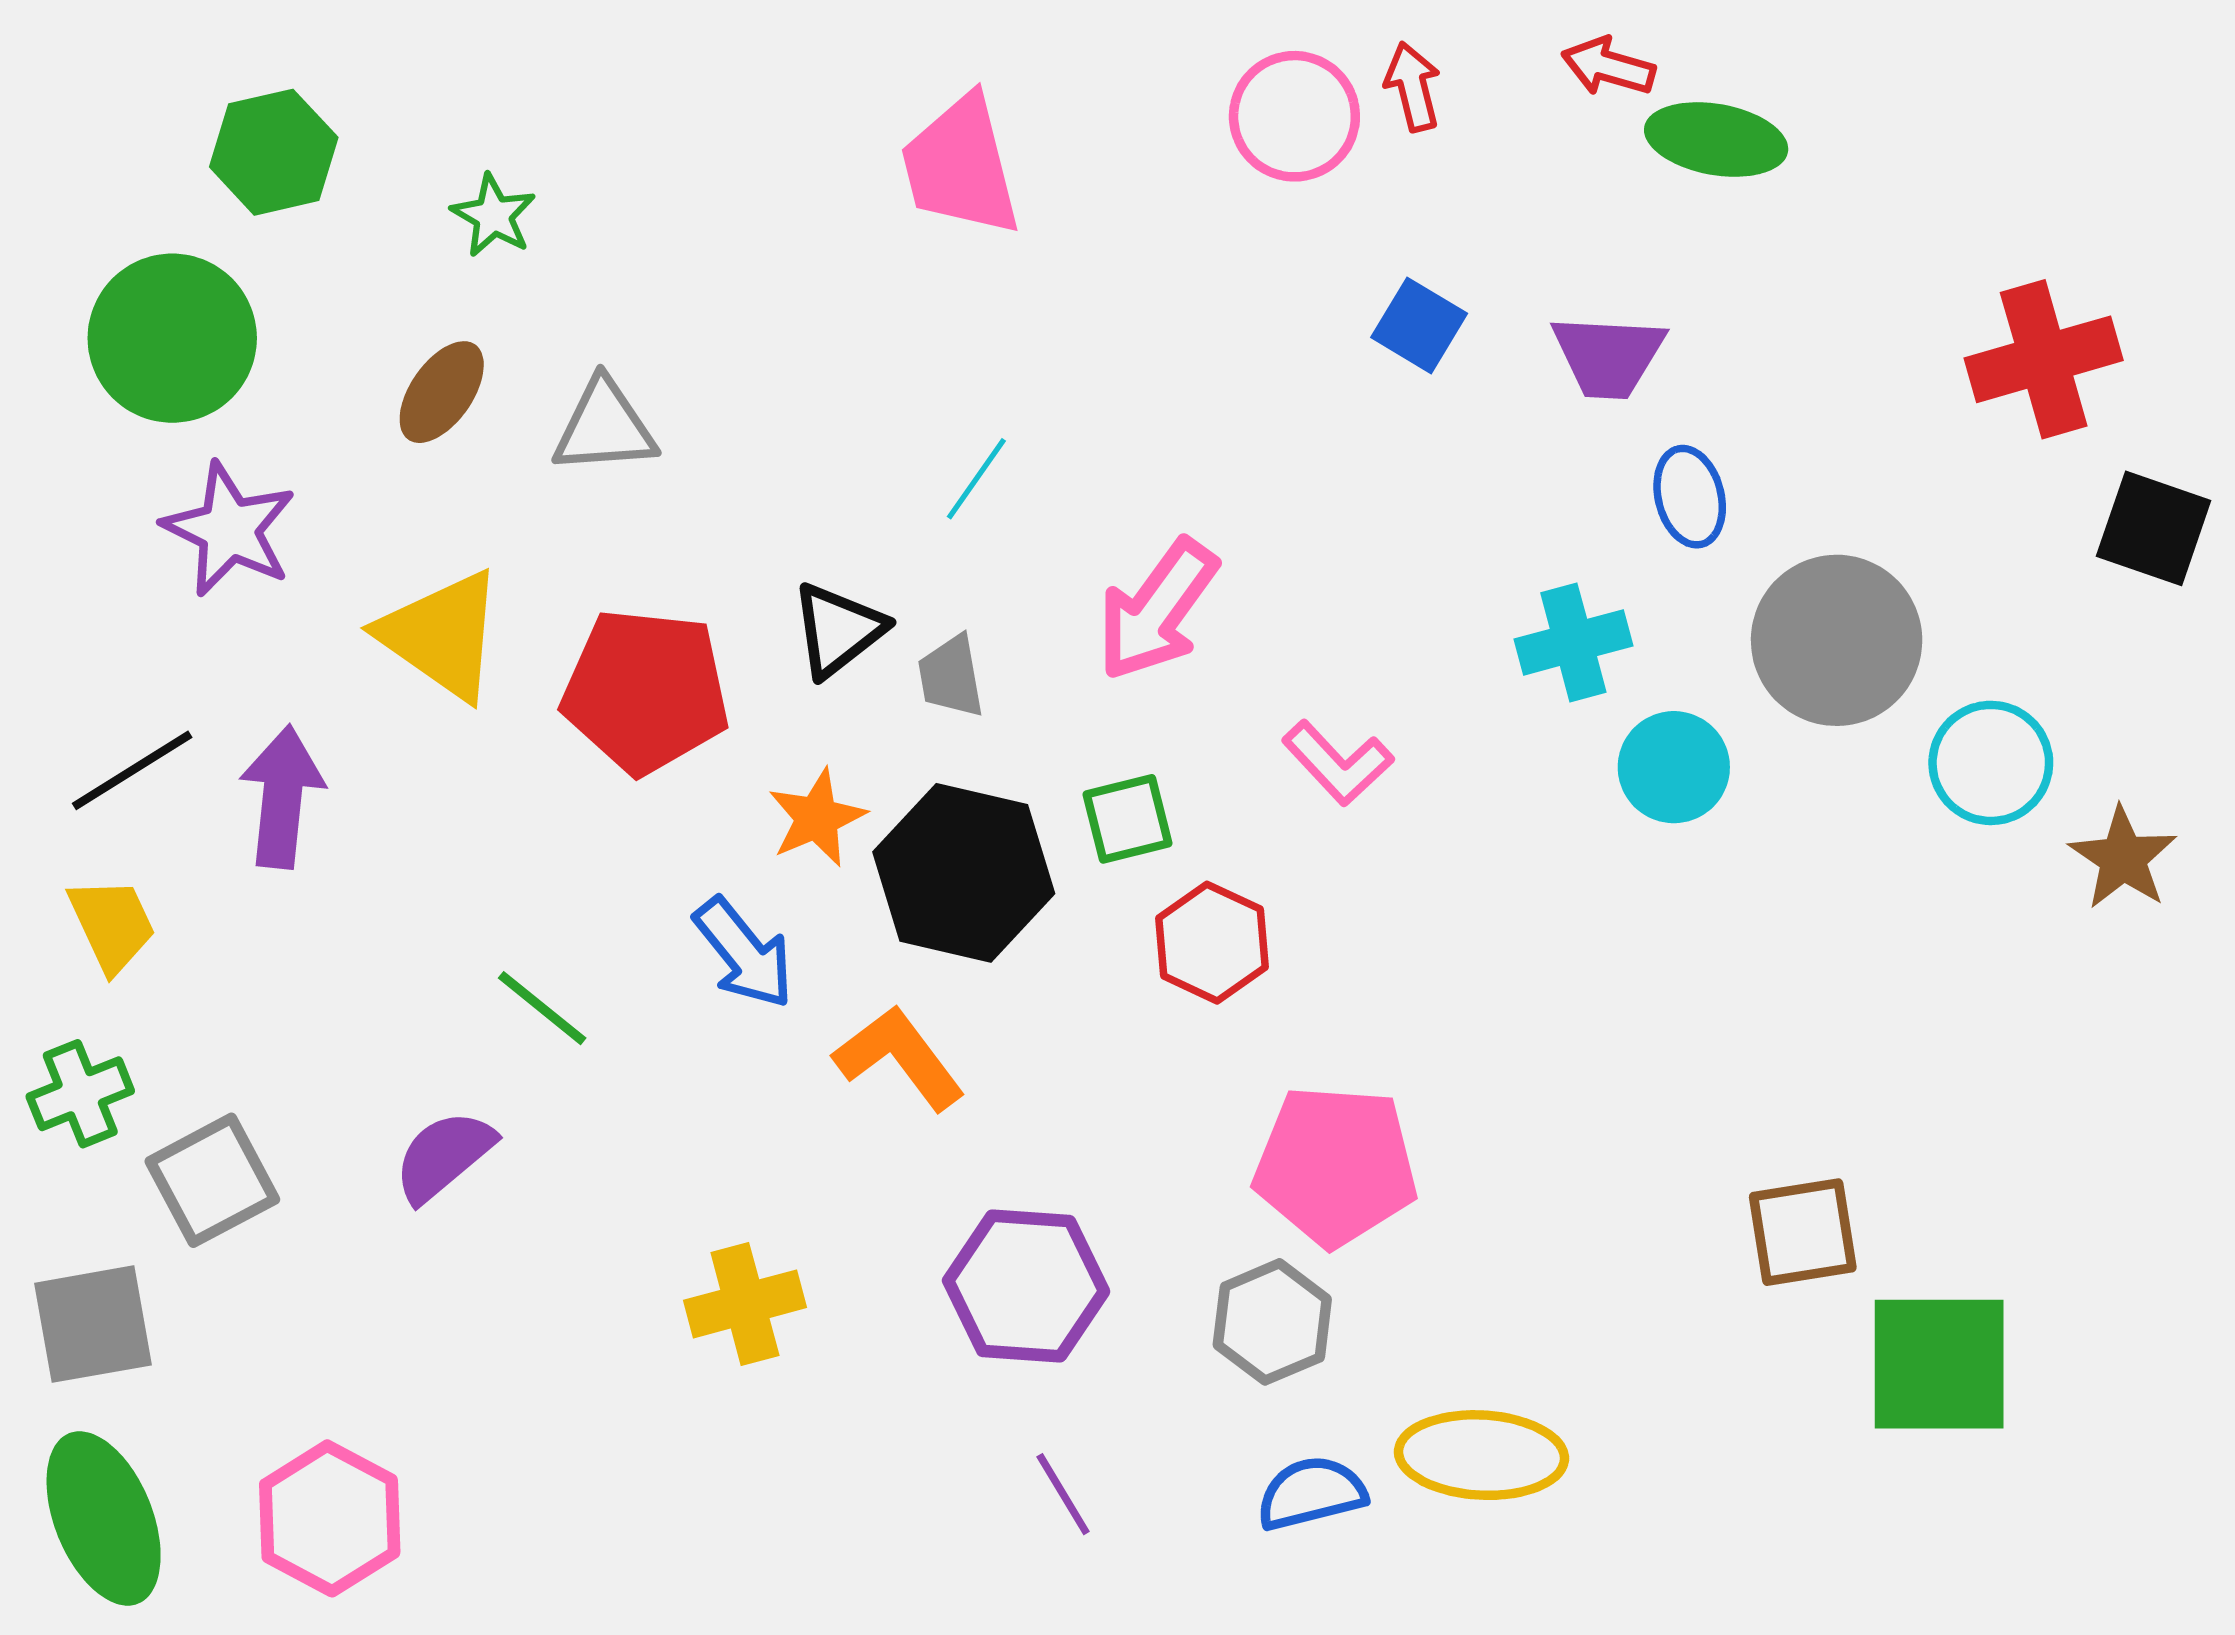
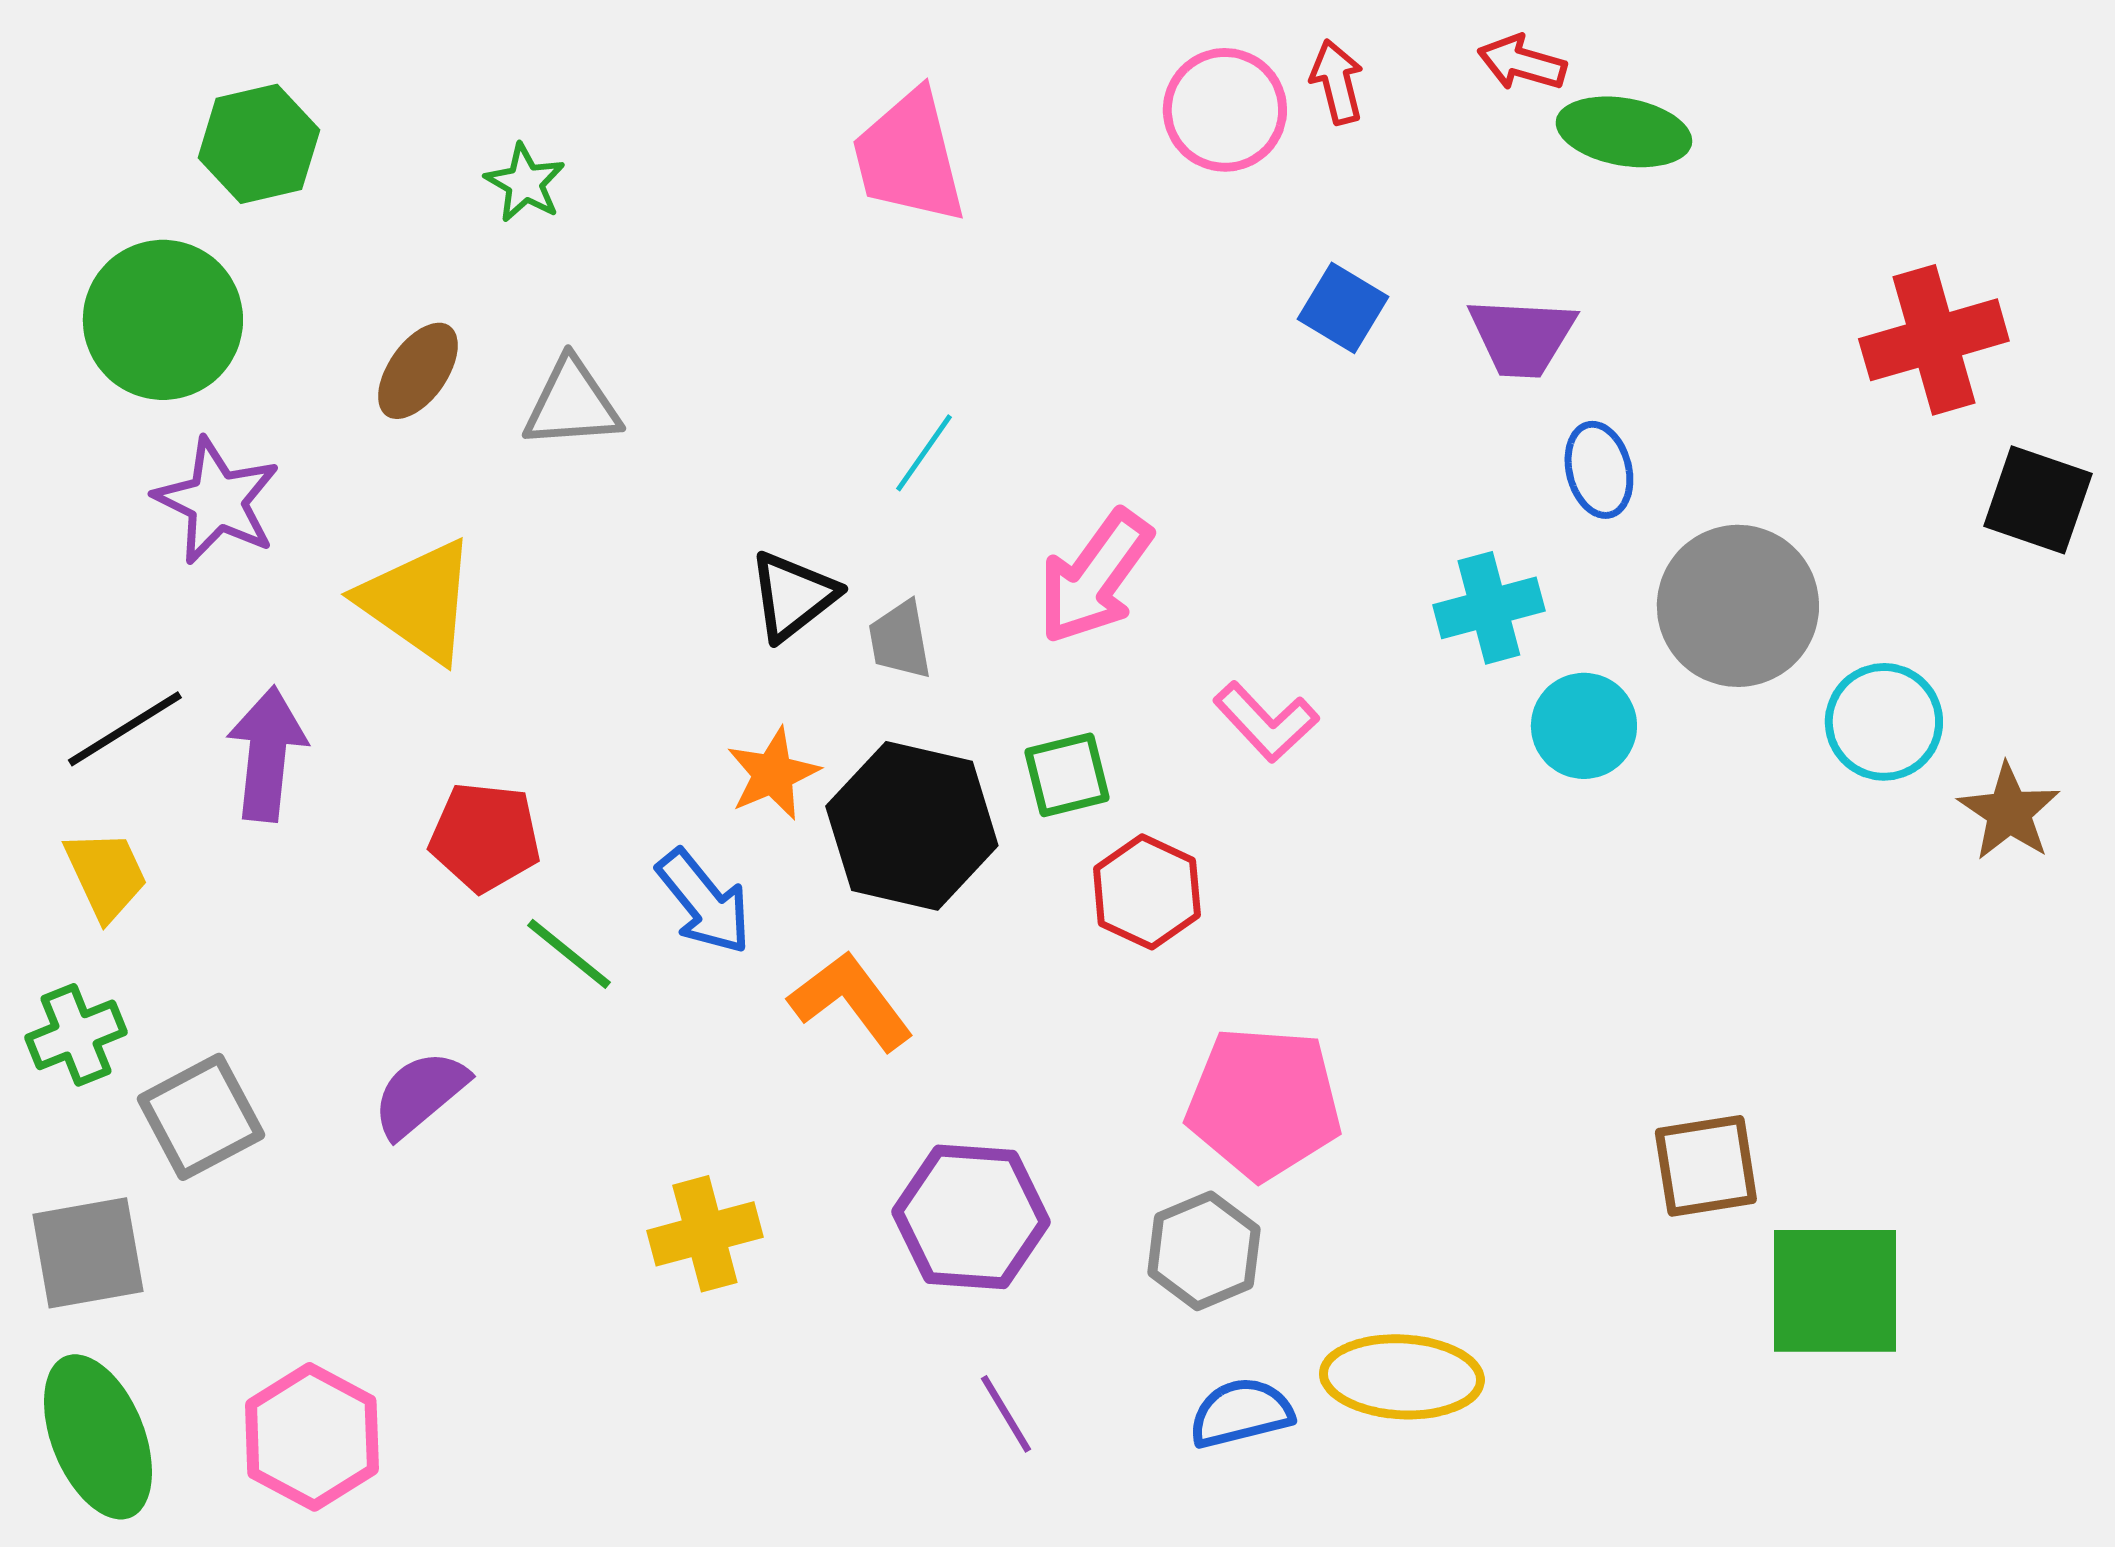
green star: (493, 216) -> (525, 183), moved
red pentagon: (646, 691) -> (485, 837), moved, size x0.7
green line: (542, 1008) -> (569, 954), moved

